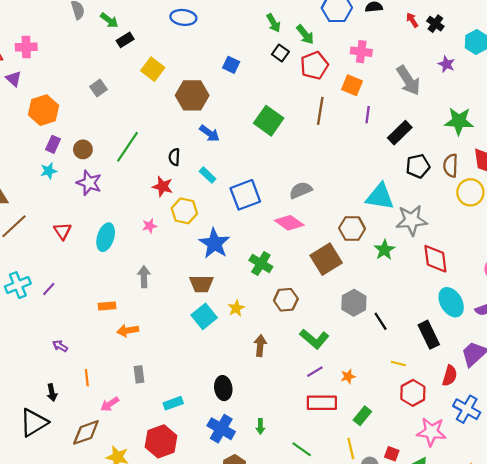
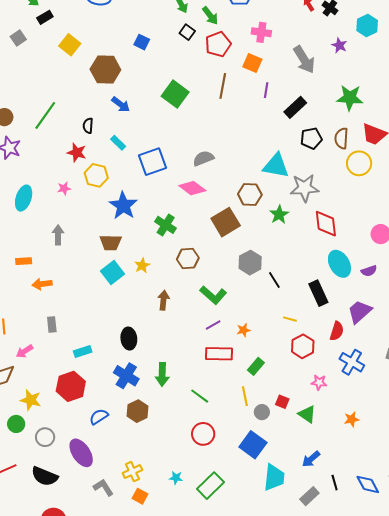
gray square: (99, 88) -> (18, 38), moved
green arrow: (260, 426) -> (162, 374), size x1.6
pink star: (431, 432) -> (319, 382), size x0.6

